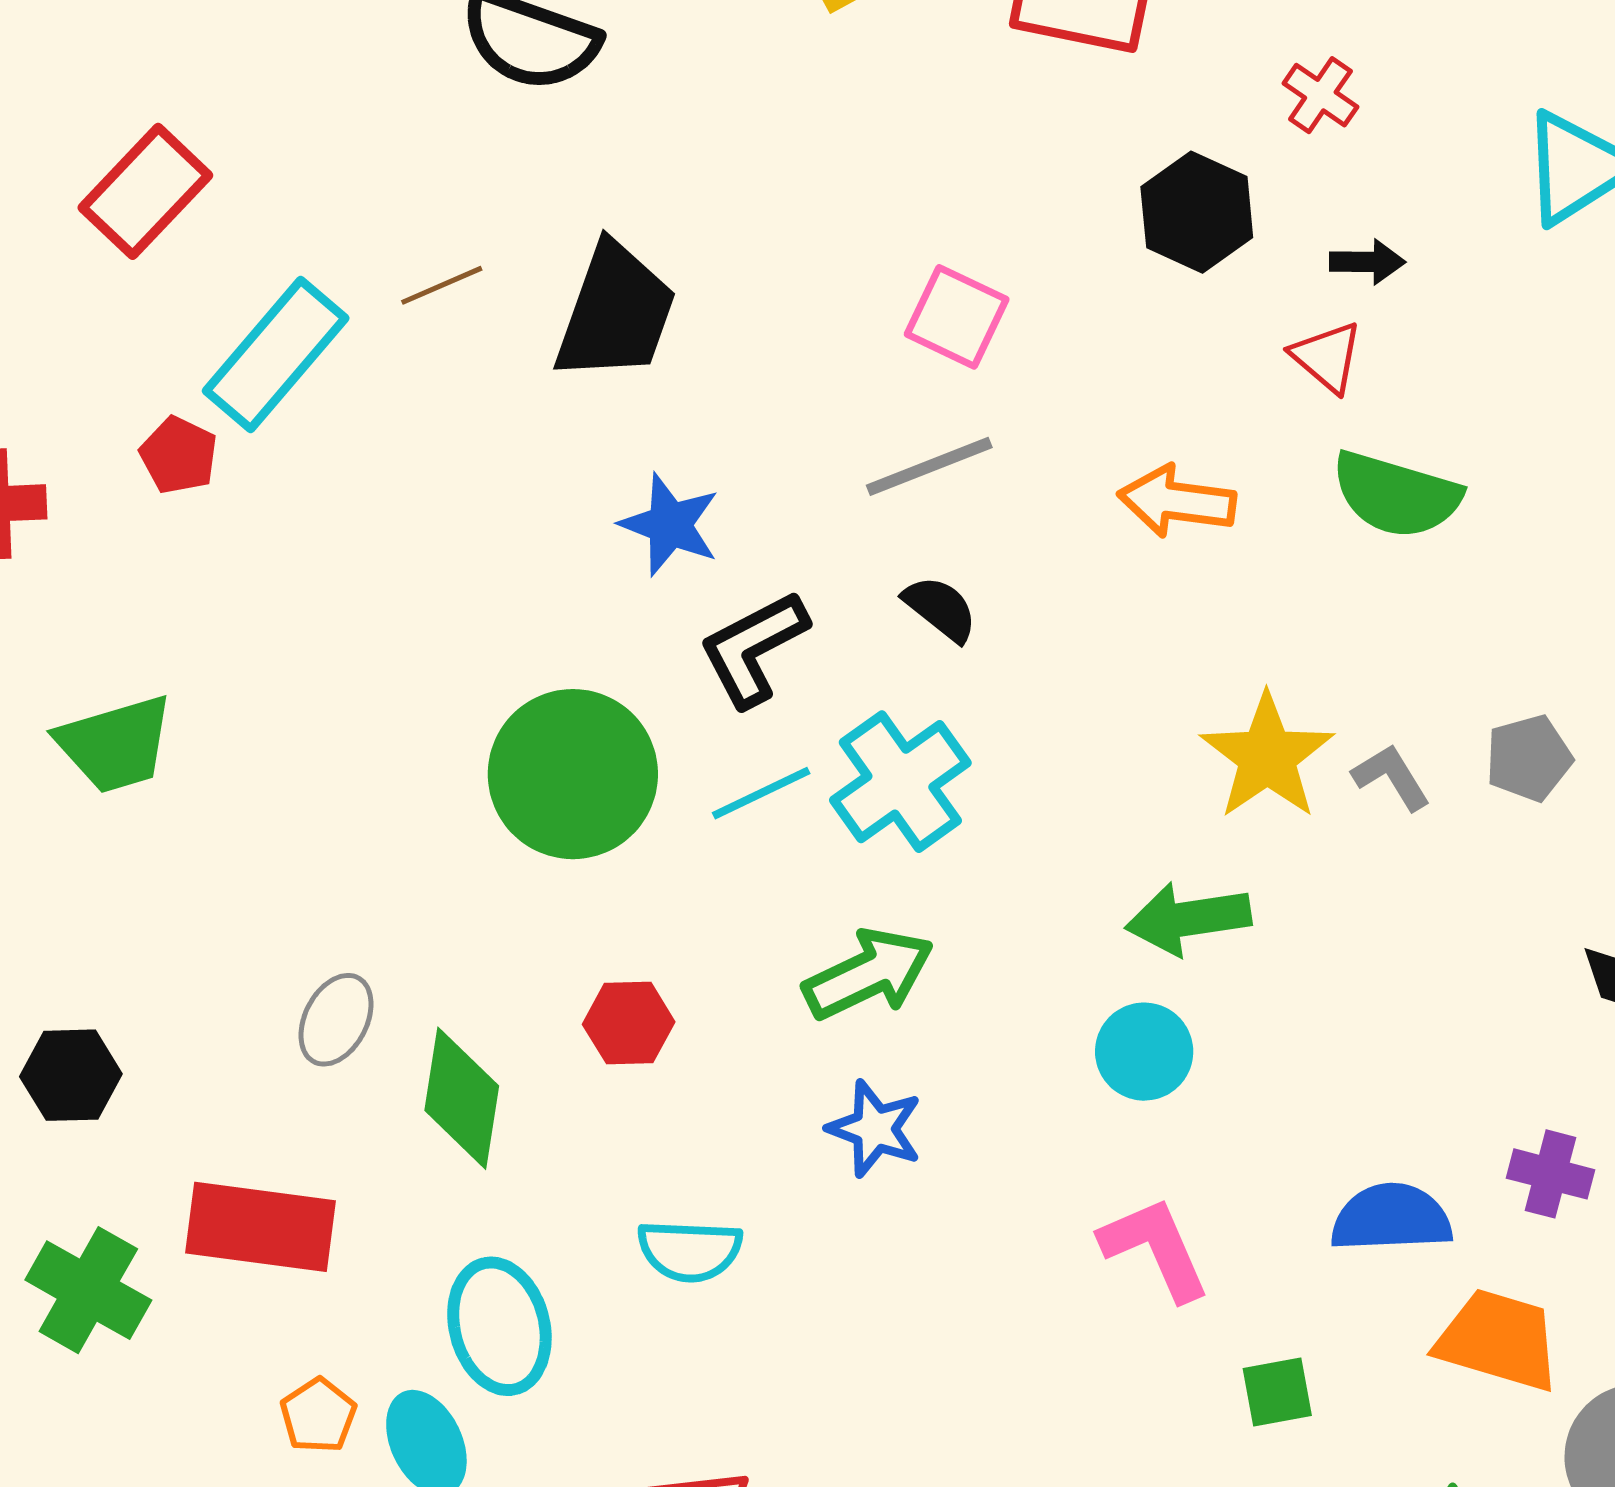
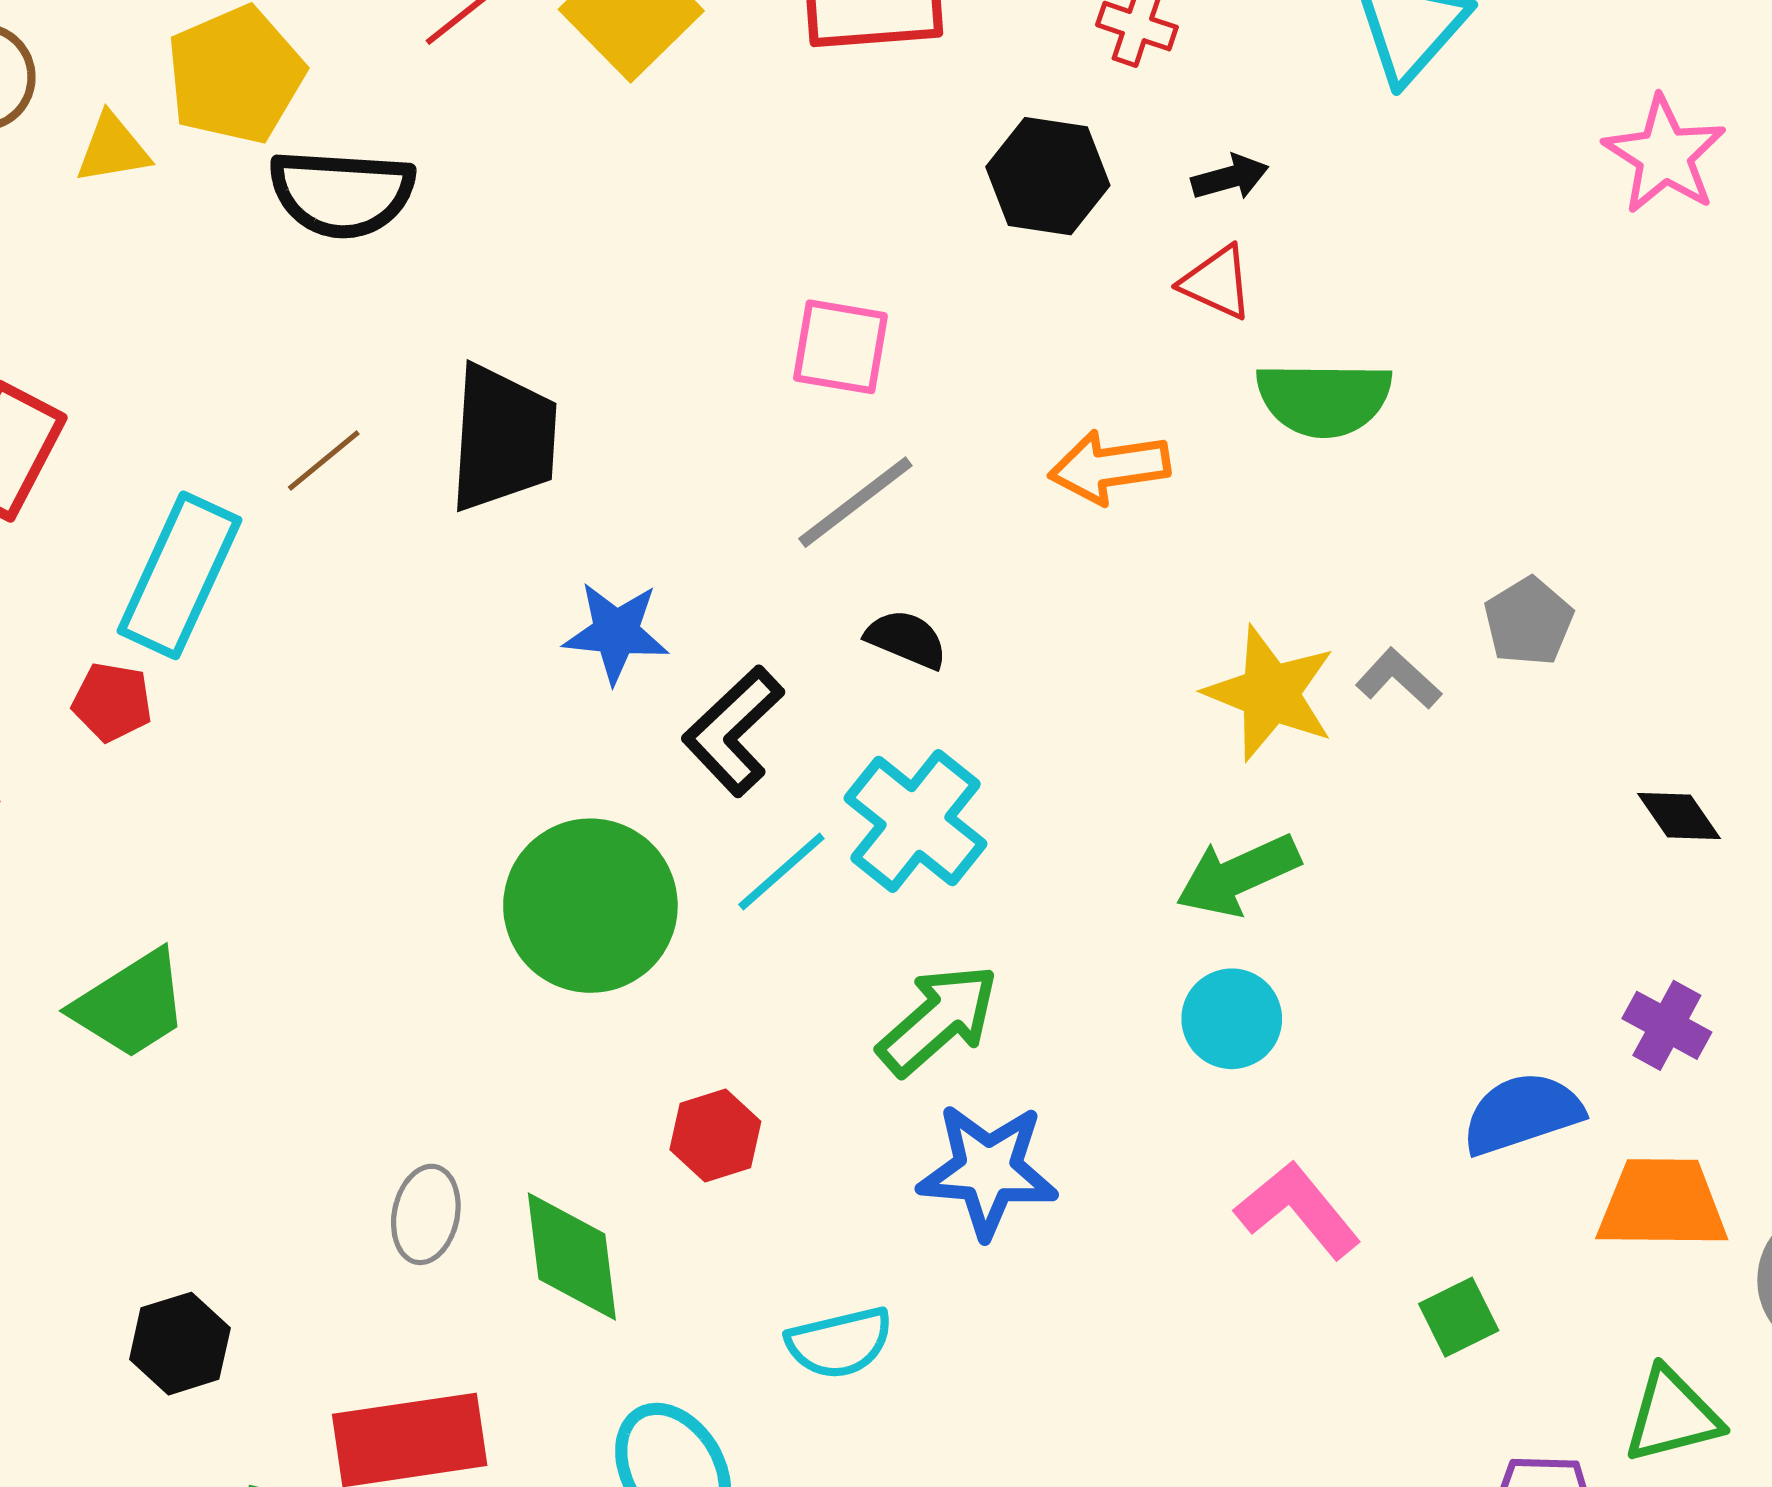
blue star: (875, 1129) -> (988, 1170), size x1.4
purple cross: (1551, 1174) -> (1667, 1025), turned 30

